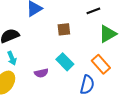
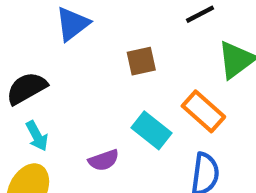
orange rectangle: (101, 64) -> (203, 111), moved

